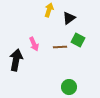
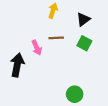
black triangle: (69, 18) -> (83, 19), moved
brown line: (60, 47) -> (56, 38), moved

